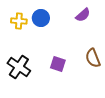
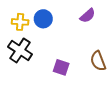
black cross: (19, 67) -> (20, 50), moved

